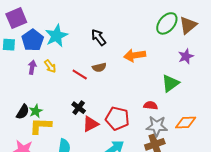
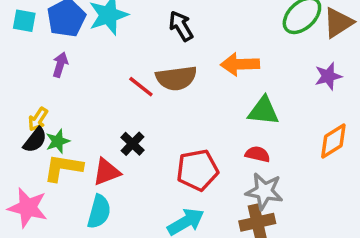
yellow arrow: (50, 66) -> (38, 119), moved, turned 64
brown semicircle: (99, 67) -> (176, 78), size x1.6
green triangle: (170, 83) -> (263, 111), moved, turned 36
red pentagon: (117, 118) -> (197, 170), turned -30
orange diamond: (186, 123) -> (333, 141), moved, turned -35
red triangle: (91, 124) -> (107, 172), moved

